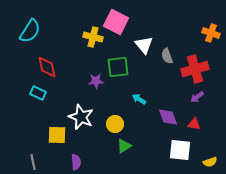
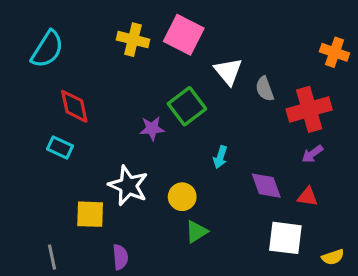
yellow cross: (93, 37) -> (133, 40), moved
green square: (118, 67) -> (187, 106), turned -30
cyan arrow: (139, 99) -> (220, 157), turned -104

